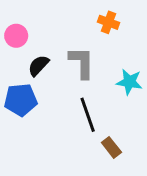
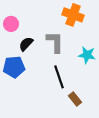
orange cross: (109, 22) -> (73, 15), size x1.5

